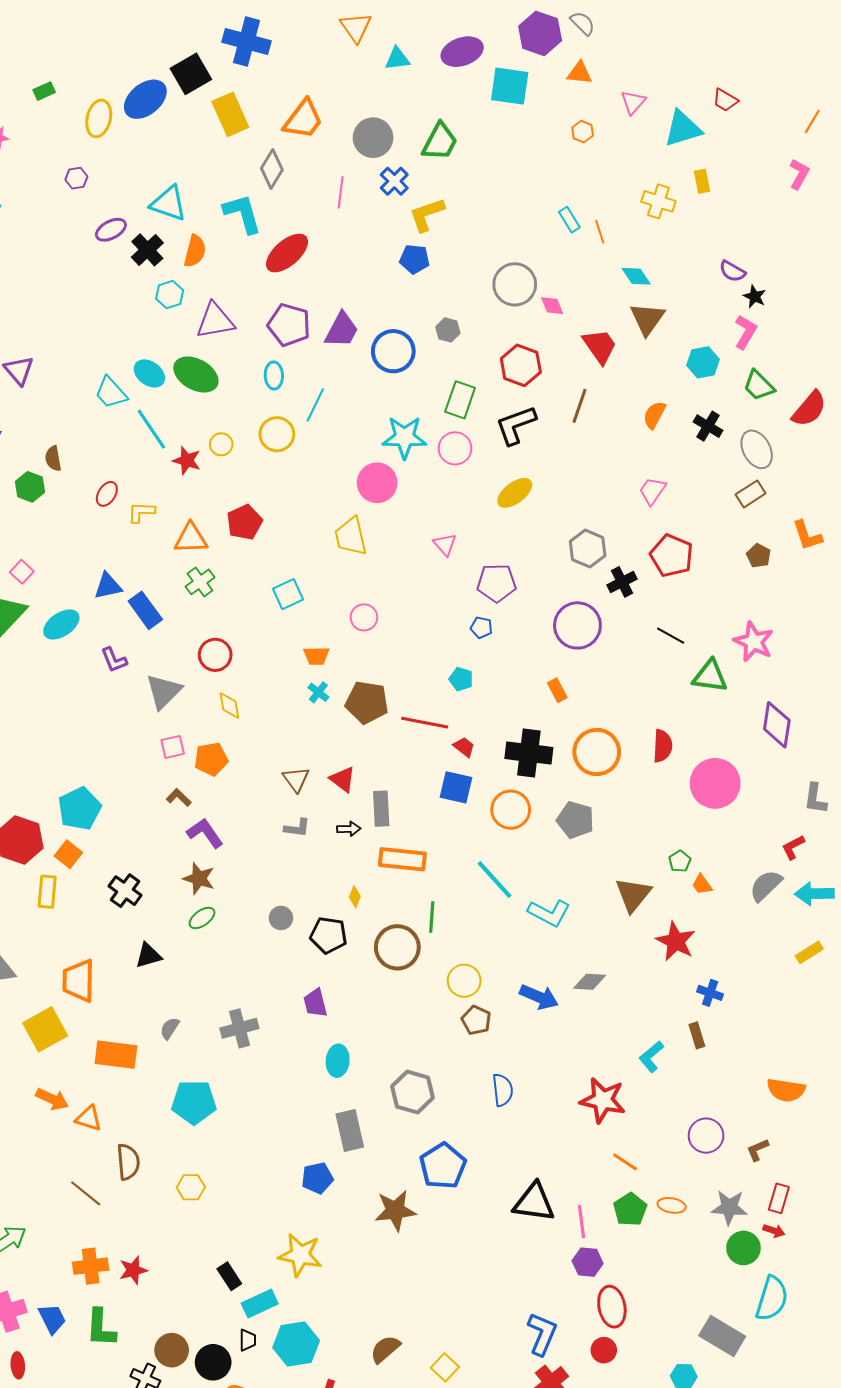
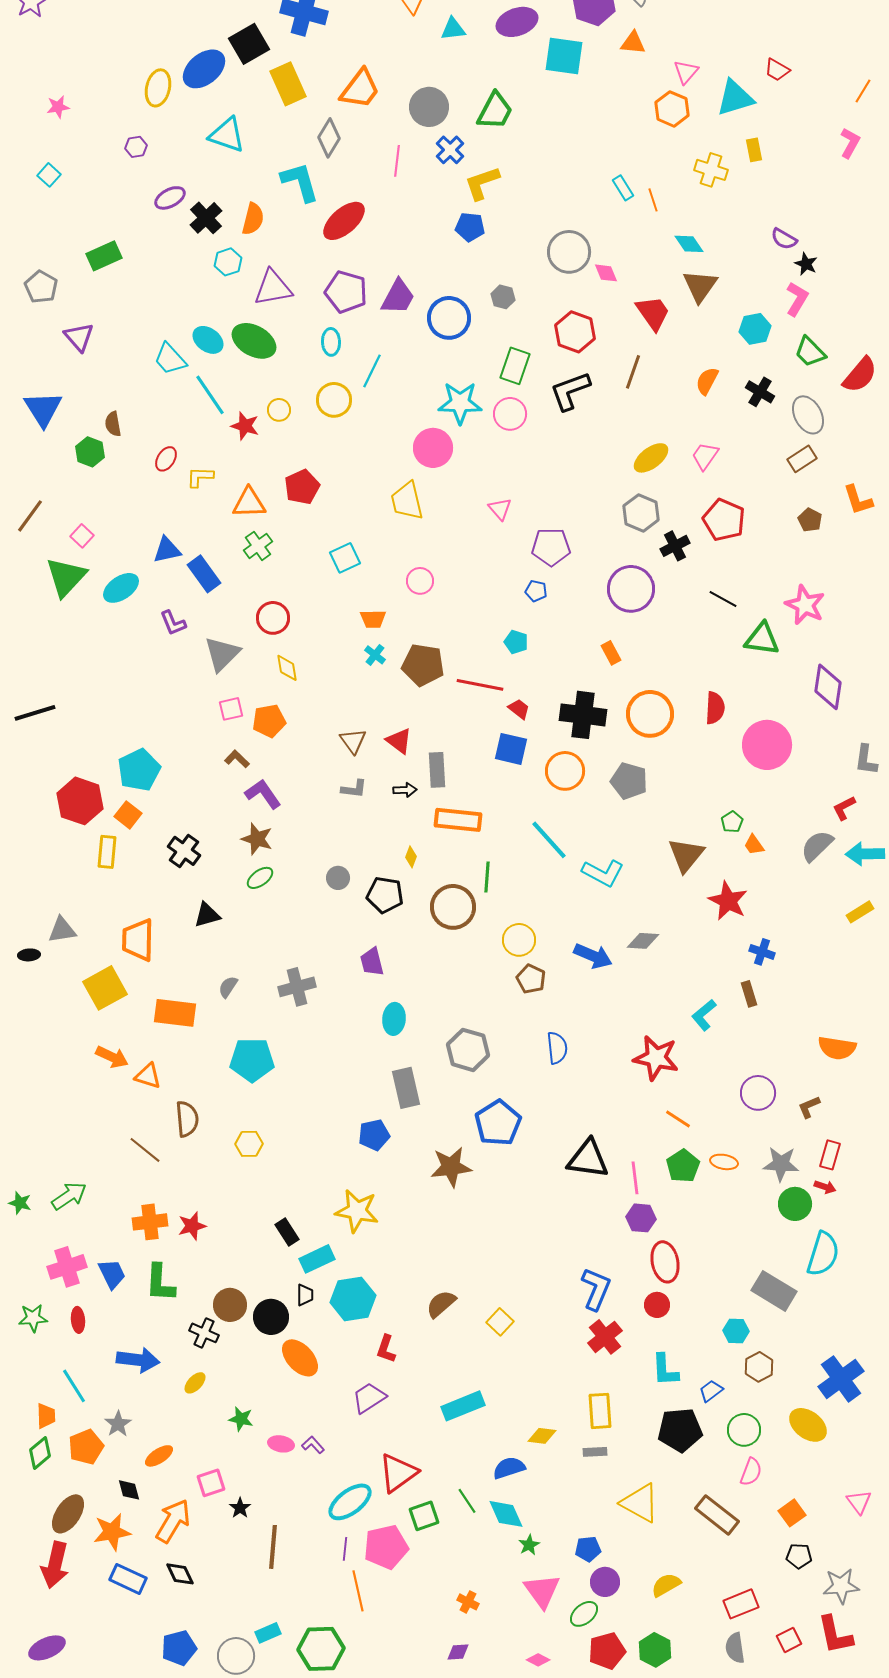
green rectangle: (44, 91) -> (104, 256), moved, size x1.6
orange hexagon: (583, 132) -> (672, 109), moved, size x1.6
cyan triangle: (169, 203) -> (227, 135), moved
yellow ellipse: (515, 493) -> (651, 458), moved

